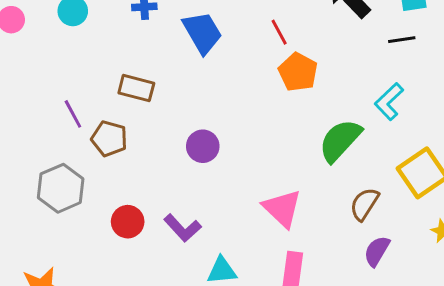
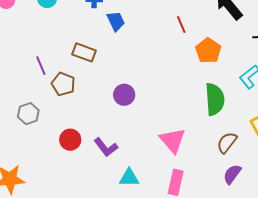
blue trapezoid: (202, 33) -> (116, 21), moved, size x0.7
orange pentagon: (298, 72) -> (208, 51), moved
green semicircle: (340, 140) -> (215, 99), turned 128
gray hexagon: (61, 188) -> (28, 114), size x0.7

